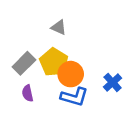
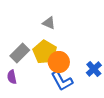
purple semicircle: (28, 93) -> (12, 77), moved
blue L-shape: (74, 97) -> (62, 81), turned 45

